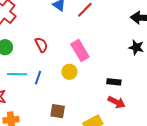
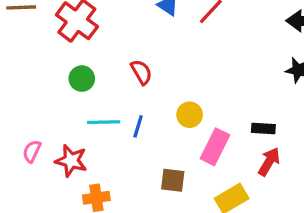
pink rectangle: (80, 50) -> (215, 147), moved, turned 60
red arrow: (116, 102) -> (269, 162), turned -84

